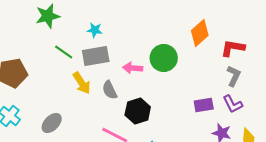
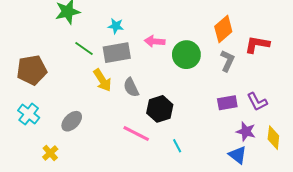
pink arrow: (133, 68) -> (155, 41), moved
gray L-shape: (234, 76) -> (227, 61), moved

